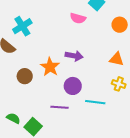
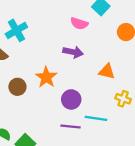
purple arrow: (74, 56) -> (73, 52), moved
orange triangle: (117, 59) -> (107, 71), moved
purple line: (60, 107) -> (71, 127), moved

